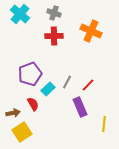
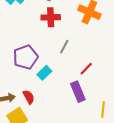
gray line: (67, 82) -> (64, 47), moved
red semicircle: (33, 104) -> (29, 97), moved

